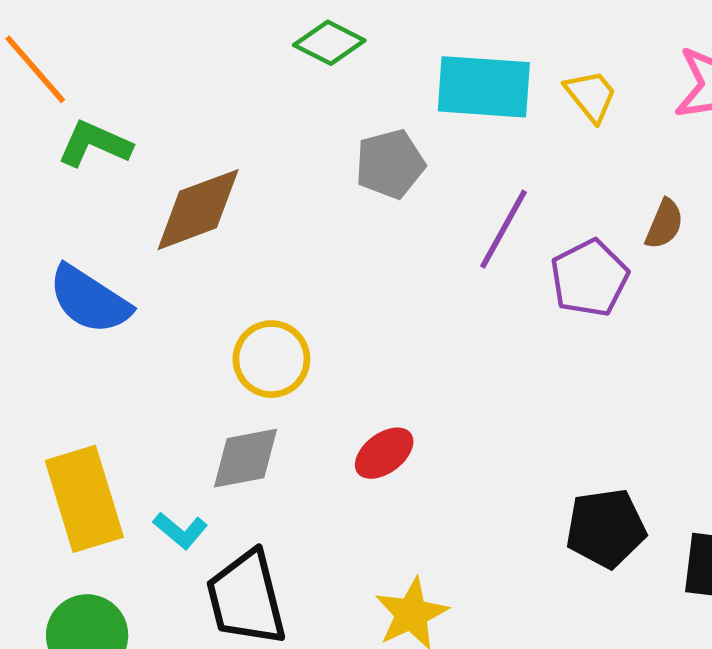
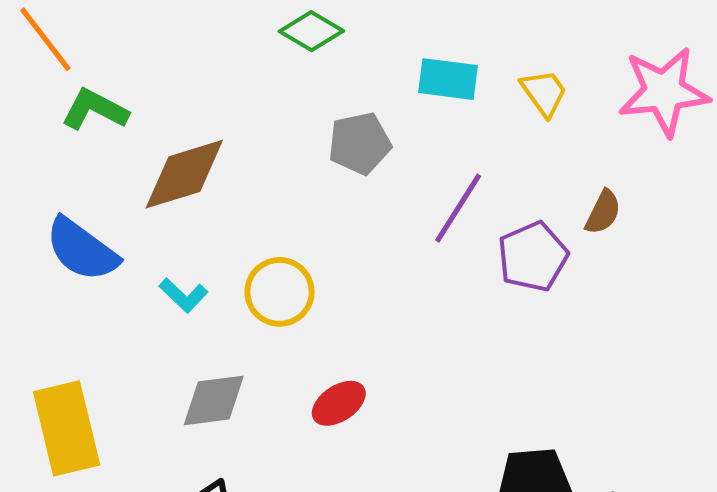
cyan rectangle: (484, 87) -> (448, 79), size x0.7
yellow circle: (271, 359) -> (280, 292), moved
cyan L-shape: (180, 530) -> (184, 295), moved

